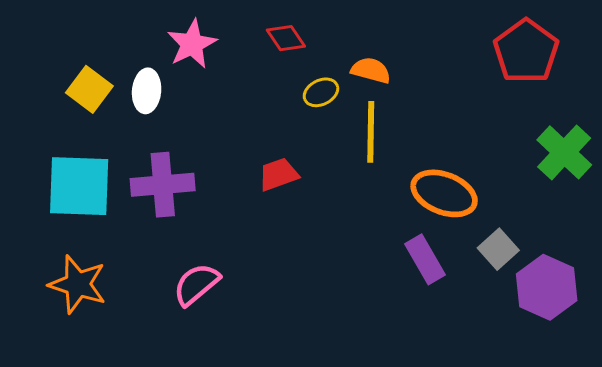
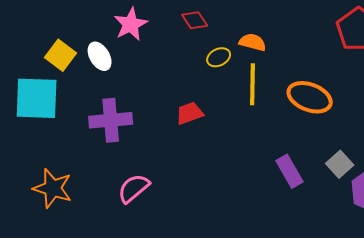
white ellipse: (147, 91) -> (100, 56), turned -36
cyan square: (79, 186) -> (37, 98), moved
orange ellipse: (444, 193) -> (310, 97), moved

